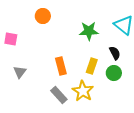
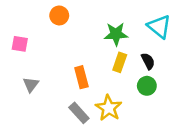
yellow rectangle: (92, 66) -> (120, 62), moved

